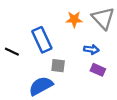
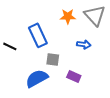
purple rectangle: (98, 70) -> (74, 76), moved

